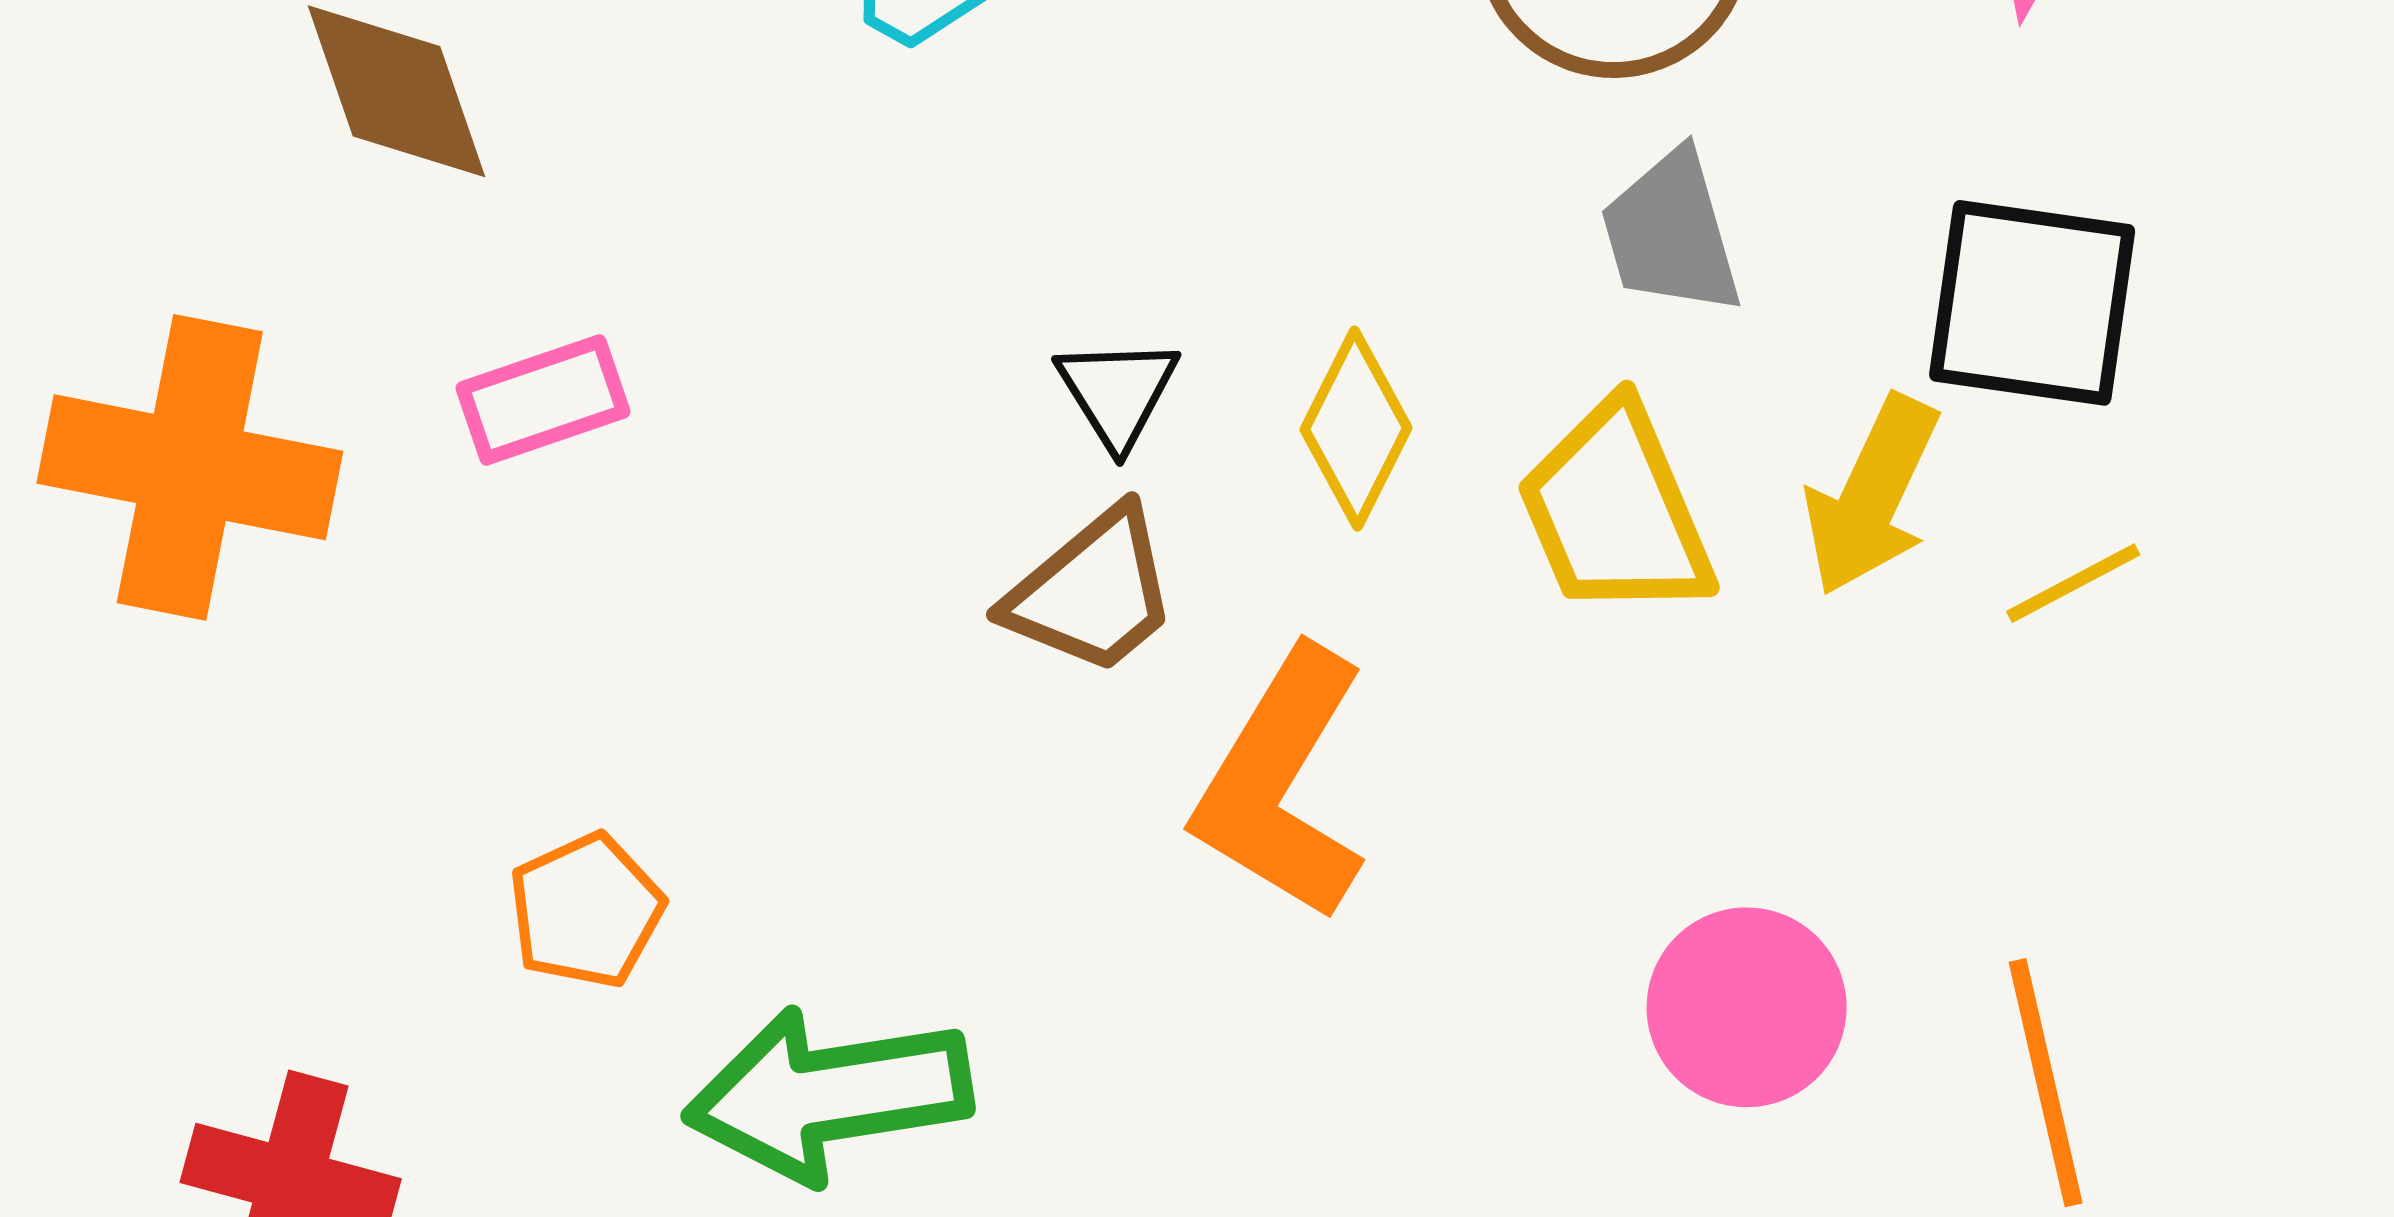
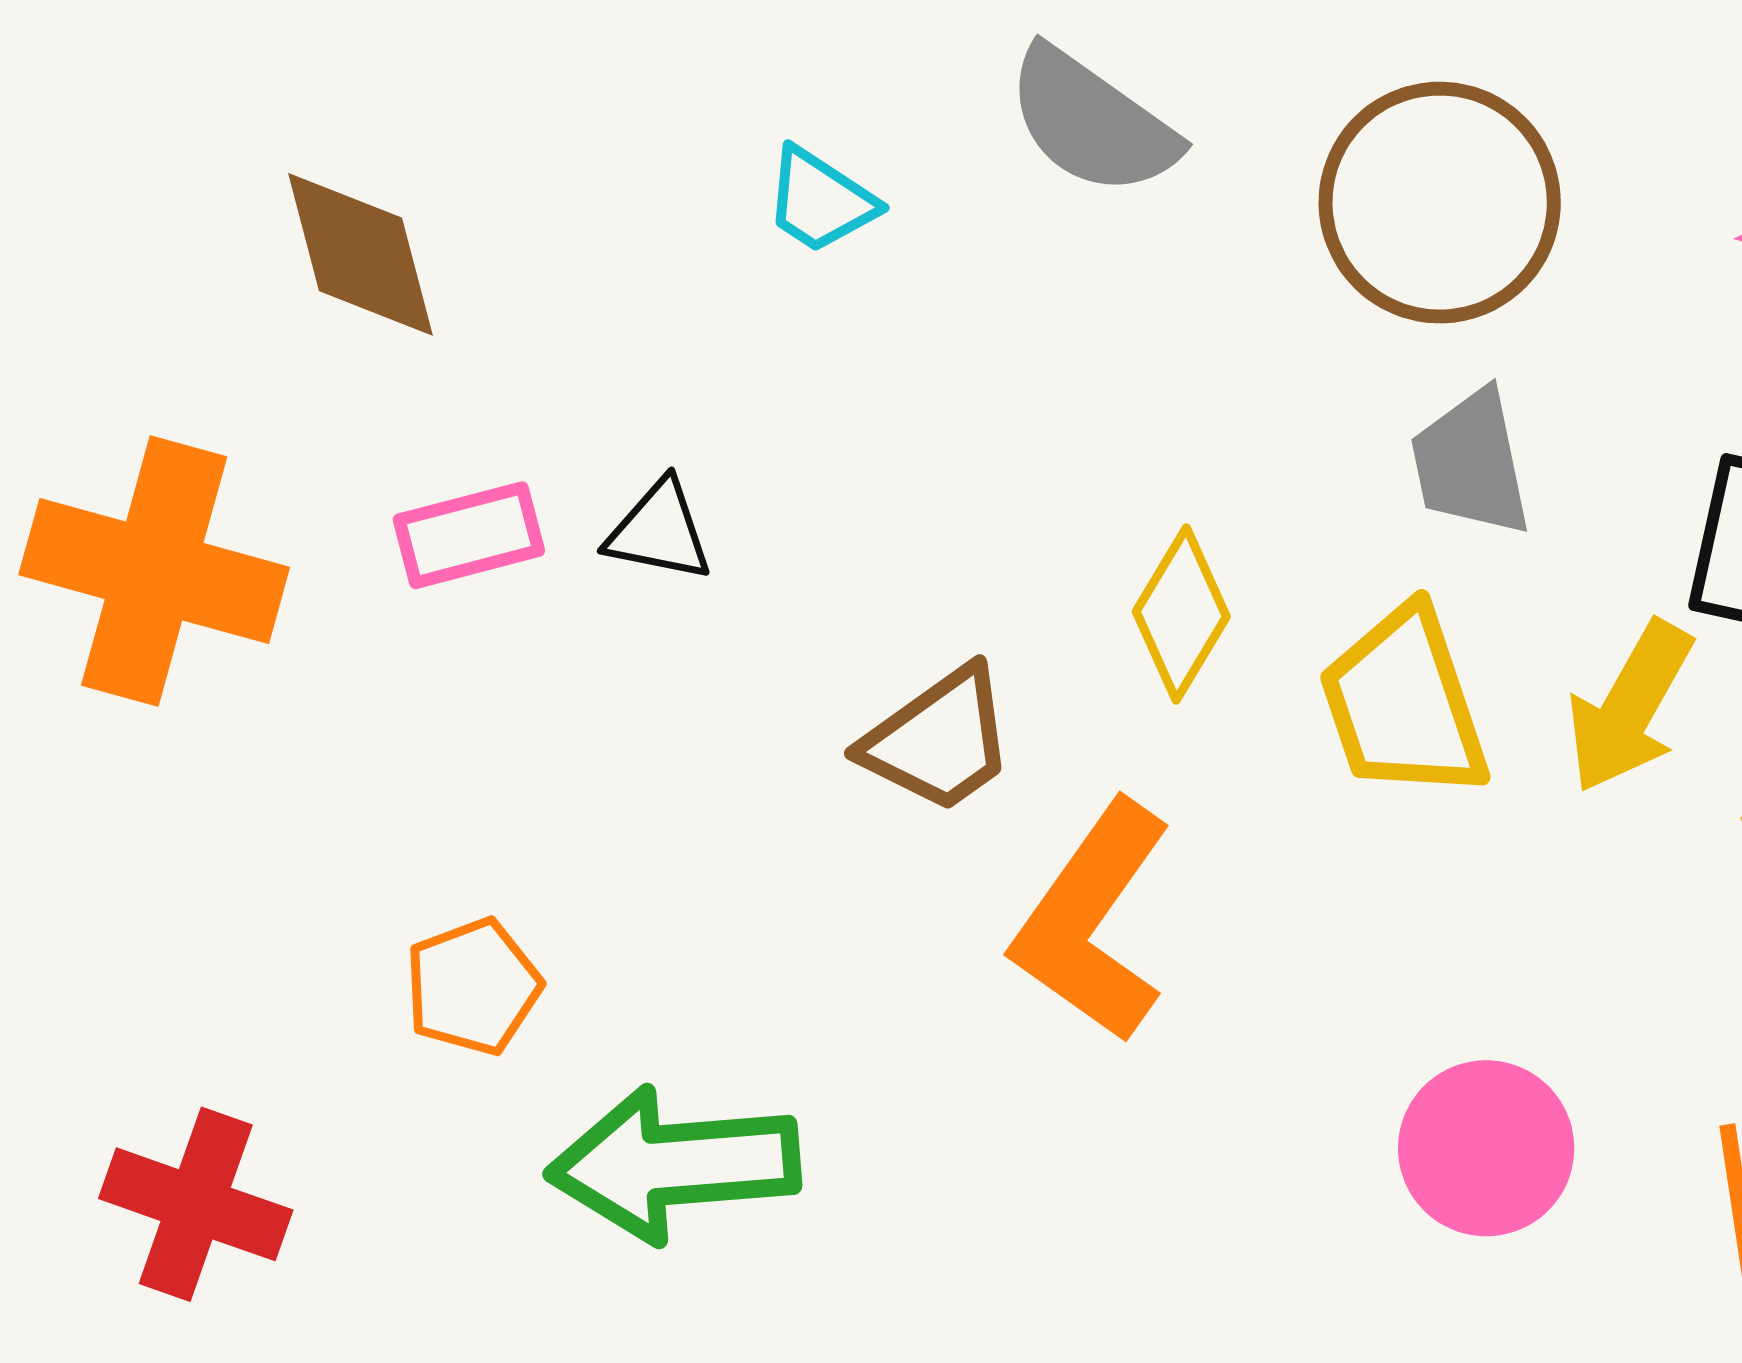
black triangle: (1117, 392) -> (659, 531), moved, turned -51

